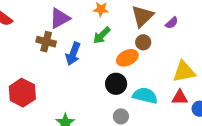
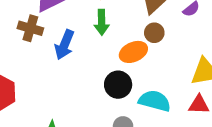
green arrow: (102, 35) -> (102, 22), turned -48

